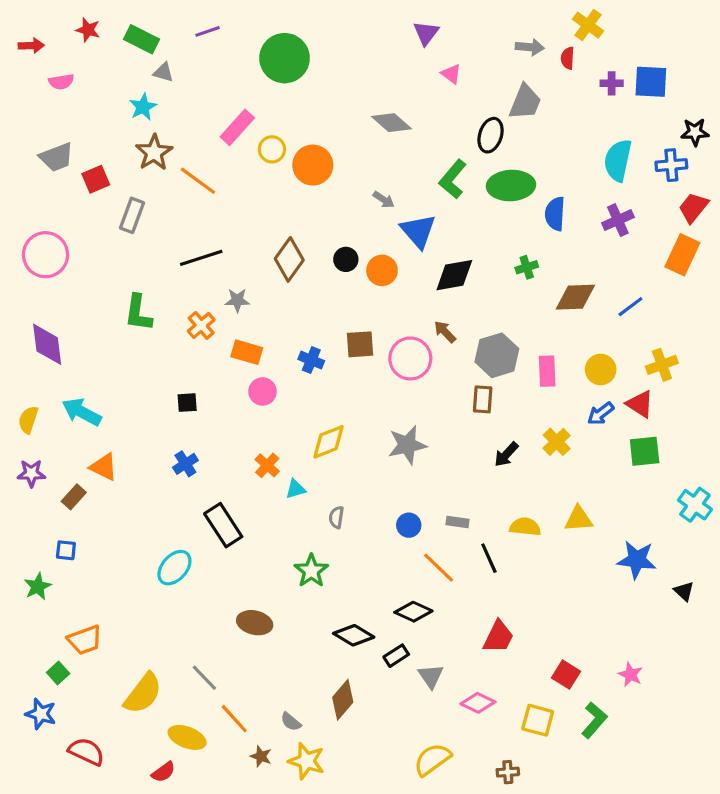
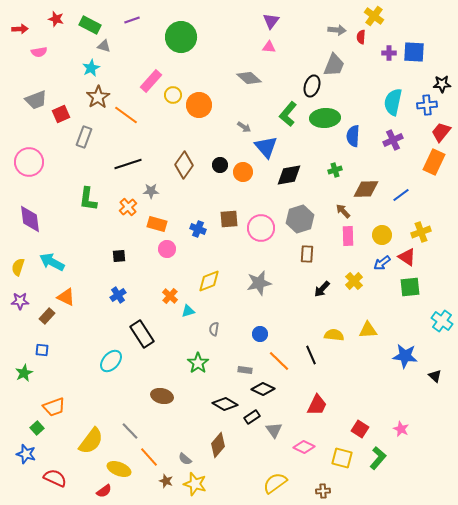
pink triangle: (451, 74) -> (269, 47), moved, turned -32
brown arrow: (445, 332) -> (343, 211), moved
gray hexagon: (497, 355) -> (300, 219), moved
gray rectangle: (457, 522) -> (245, 370), moved

